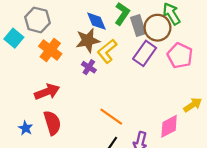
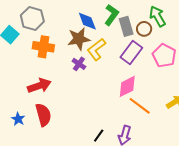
brown circle: (157, 28) -> (144, 29), size x0.6
orange cross: (50, 50) -> (43, 47), turned -30
orange line: (111, 117) -> (140, 106), moved
pink diamond: (169, 126) -> (127, 86), moved

